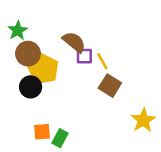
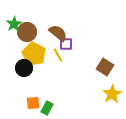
brown circle: (28, 54) -> (27, 32), moved
yellow line: (102, 61) -> (58, 55), moved
brown square: (110, 86) -> (105, 67), moved

